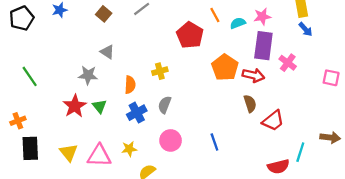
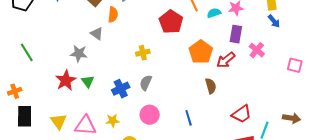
purple rectangle: (263, 46) -> (236, 34), size x0.7
red arrow: (253, 75) -> (226, 60), turned 126
orange semicircle: (130, 85) -> (113, 15), moved
brown semicircle: (250, 104) -> (211, 86), moved
red trapezoid: (273, 121) -> (242, 114), moved

